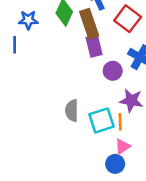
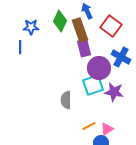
purple circle: (113, 71) -> (99, 68), size x1.5
cyan square: (101, 120) -> (93, 85), moved
orange line: (120, 122) -> (89, 126), moved, turned 64

